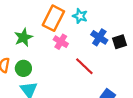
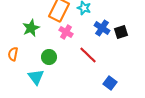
green circle: (23, 68) -> (49, 57), moved

